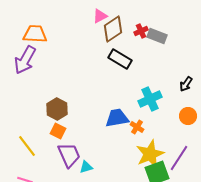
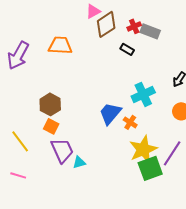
orange trapezoid: (35, 34) -> (60, 45), moved
black rectangle: (120, 59) -> (127, 49), moved, size x0.6
blue trapezoid: (117, 118) -> (110, 113), turned -40

